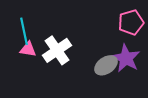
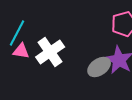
cyan line: (24, 31) -> (17, 33), turned 40

